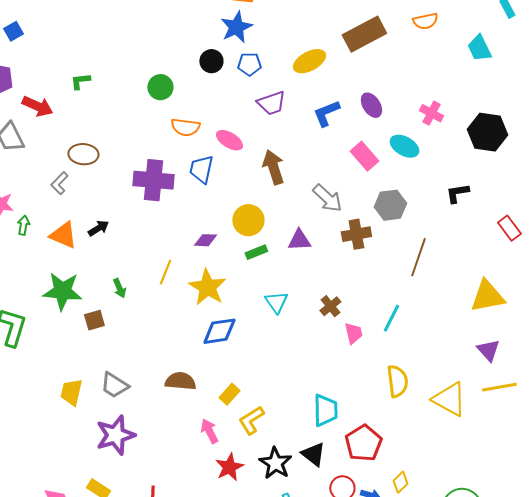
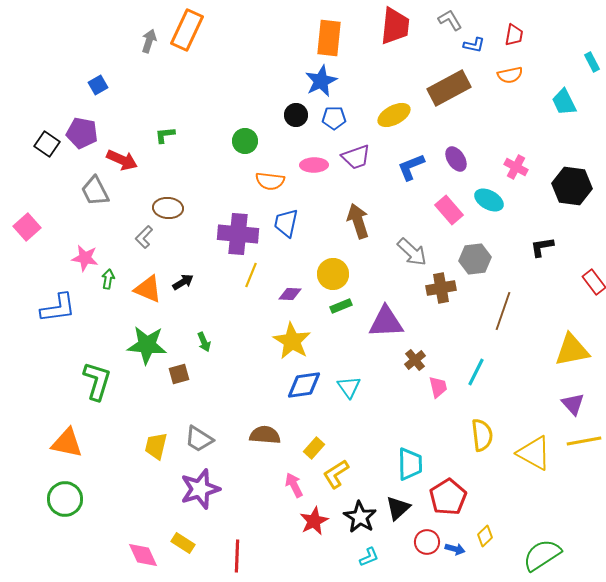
pink ellipse: (229, 140) -> (314, 165), moved, turned -32
purple triangle: (299, 240) -> (386, 322), moved, size x1.5
yellow line: (165, 272) -> (251, 275), moved
cyan triangle: (276, 302) -> (349, 387), moved
black triangle: (313, 454) -> (398, 508), turned 40

